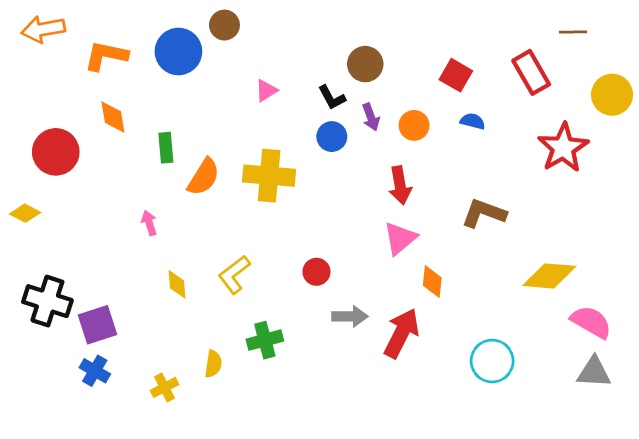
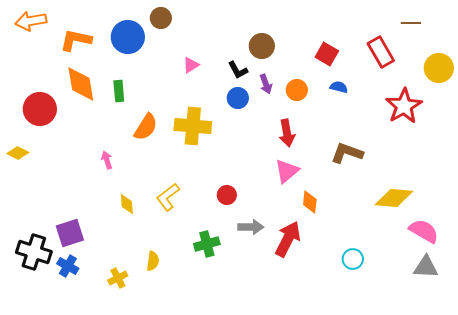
orange diamond: (113, 117) -> (81, 84), size x1.5
green rectangle: (166, 148) -> (119, 91), moved
black cross: (47, 301) -> (34, 252), moved
green cross: (265, 340) -> (207, 244), moved
cyan circle: (492, 361) -> (353, 259), size x0.7

